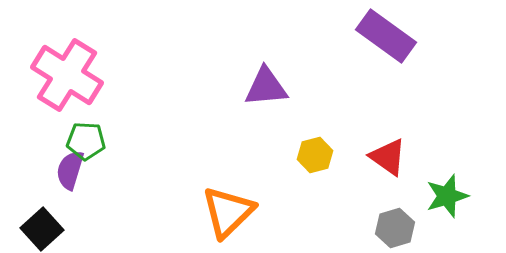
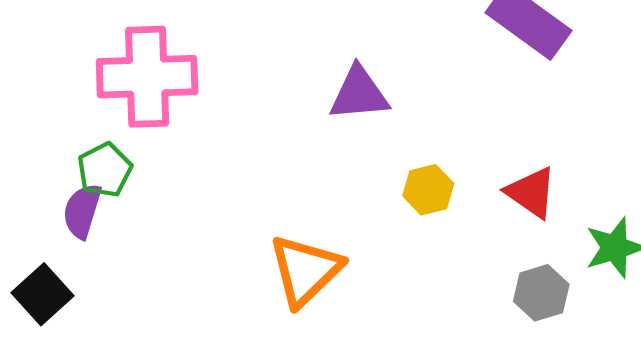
pink cross: (67, 75) -> (147, 77), moved, turned -34
green pentagon: (86, 141) -> (105, 170), turned -30

